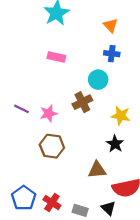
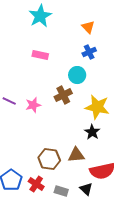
blue cross: (112, 54) -> (89, 52), turned -32
yellow star: (121, 116) -> (97, 107), size x1.4
brown hexagon: (52, 146) -> (49, 159), moved

